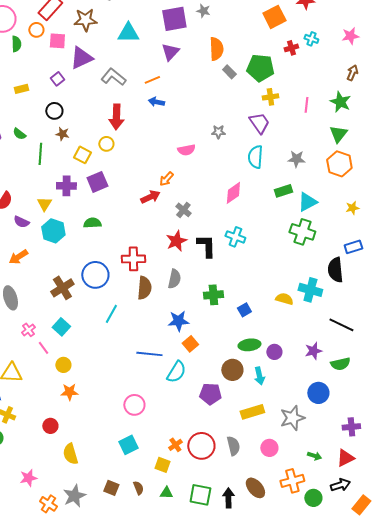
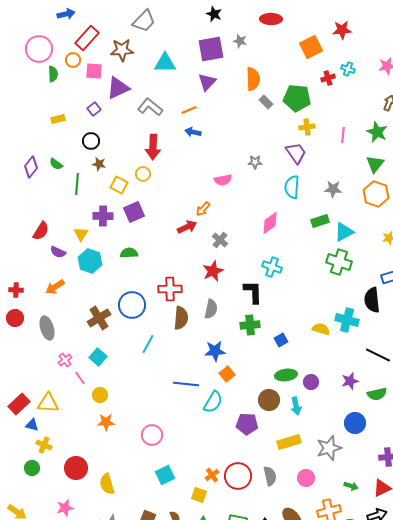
black L-shape: (206, 246) -> (253, 292), moved
pink circle: (134, 405) -> (152, 435), moved
red circle: (50, 426) -> (76, 468), moved, size x1.5

